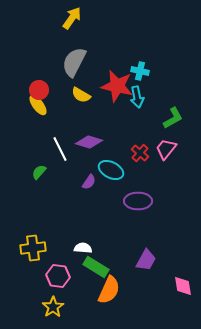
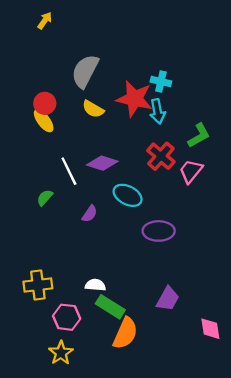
yellow arrow: (72, 18) -> (45, 21), moved, size x0.7
red cross: (140, 153) -> (161, 156), moved, size x1.4
purple semicircle: (89, 182) -> (90, 214), moved

